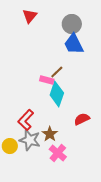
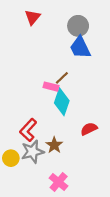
gray star: (30, 140) -> (33, 152), turned -30
pink cross: (58, 153) -> (59, 182), moved

